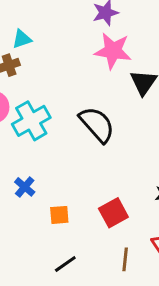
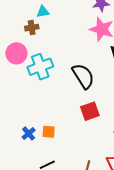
blue cross: (25, 187) -> (29, 134), moved
red square: (113, 213) -> (90, 111), moved

